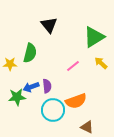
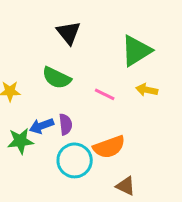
green semicircle: (30, 53) -> (57, 78), moved, turned 102
yellow arrow: (101, 63) -> (147, 90), turned -32
pink line: (73, 66) -> (105, 94), turned 64

